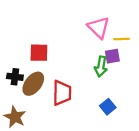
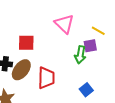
pink triangle: (99, 28) -> (64, 24), moved
yellow line: (122, 39) -> (98, 31), turned 32

